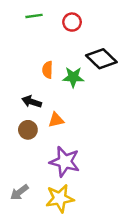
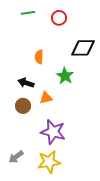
black diamond: (101, 59) -> (83, 48), turned -45
green star: (73, 77) -> (65, 76), moved, turned 30

